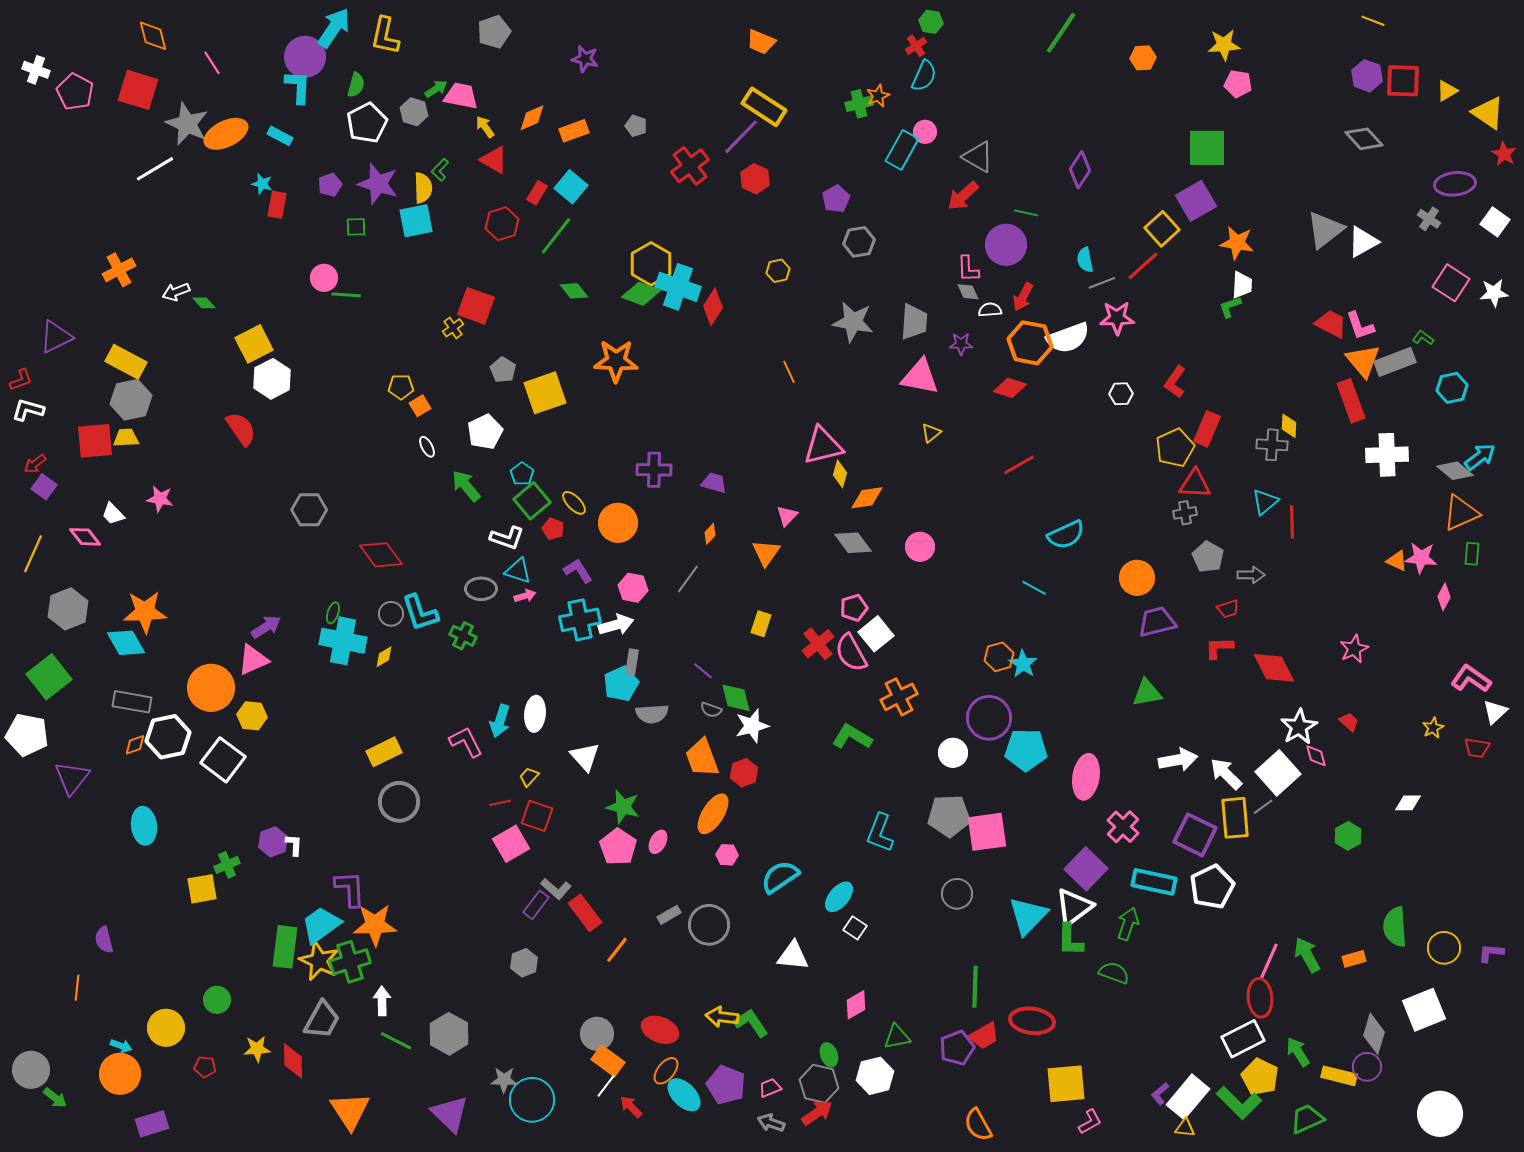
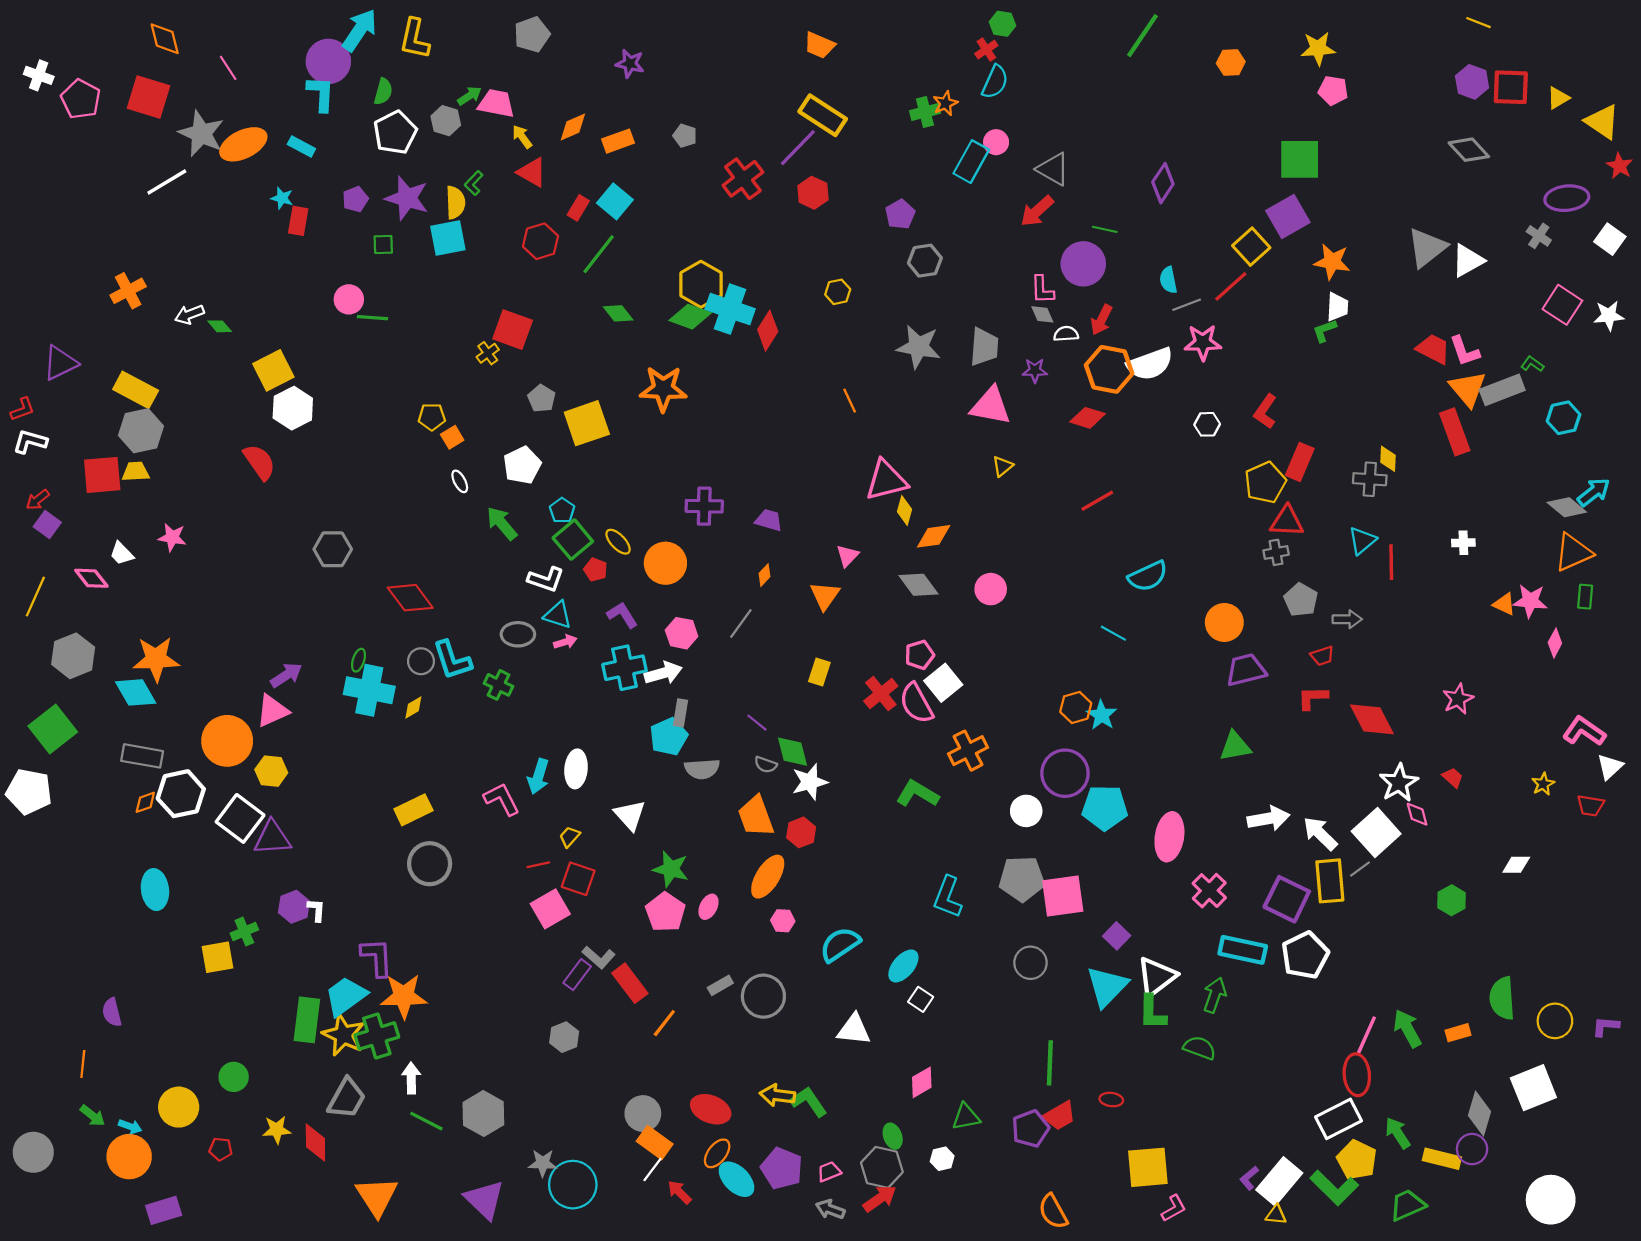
white cross: (1387, 455) -> (1463, 543), moved, size x0.5
purple triangle: (72, 778) -> (272, 838), moved, turned 48
purple square: (1086, 869) -> (1117, 936), moved, size x0.6
red ellipse: (1032, 1021) -> (1111, 1100), size x0.5
white hexagon: (875, 1076) -> (942, 1159), size x0.6
green arrow: (55, 1098) -> (93, 1116), moved

